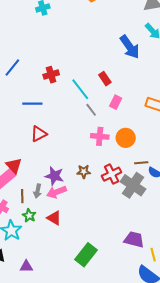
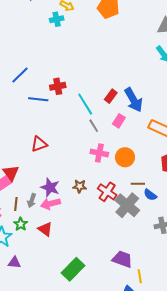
blue arrow: (130, 47) -> (133, 100), moved
red rectangle: (105, 79) -> (111, 96), turned 64
blue line: (32, 104) -> (38, 99), moved
red cross: (112, 174) -> (107, 192), turned -36
purple triangle: (26, 266) -> (14, 263), moved

